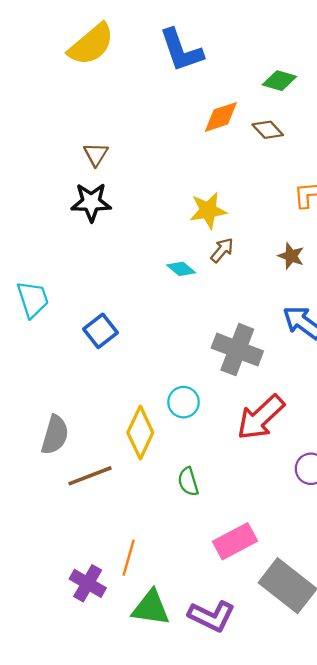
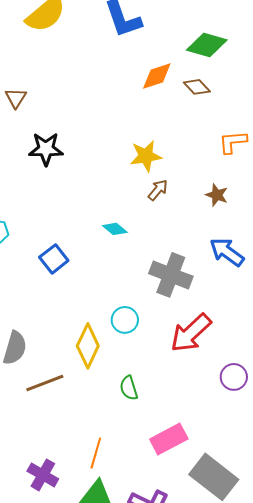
green diamond: (279, 81) -> (207, 45), size x1.4
brown triangle: (96, 154) -> (16, 98), moved
cyan diamond: (181, 269) -> (115, 229), moved
orange line: (129, 558) -> (96, 453), moved

